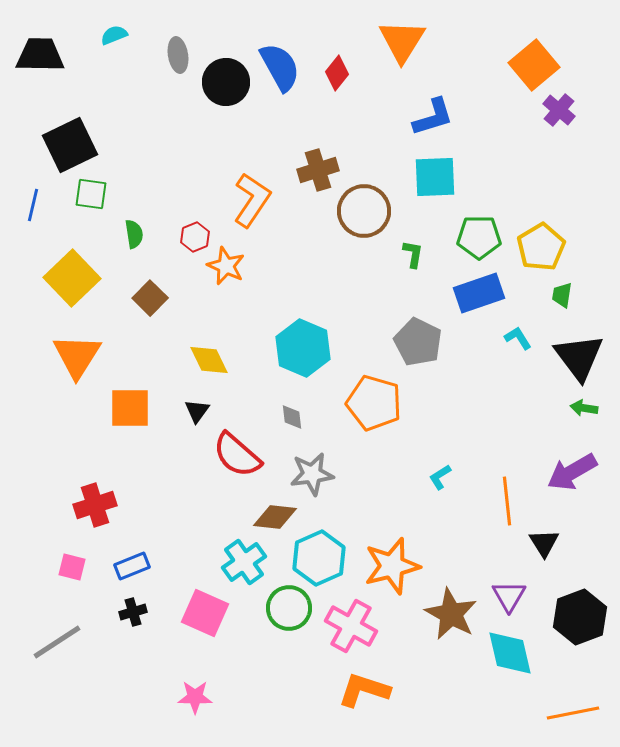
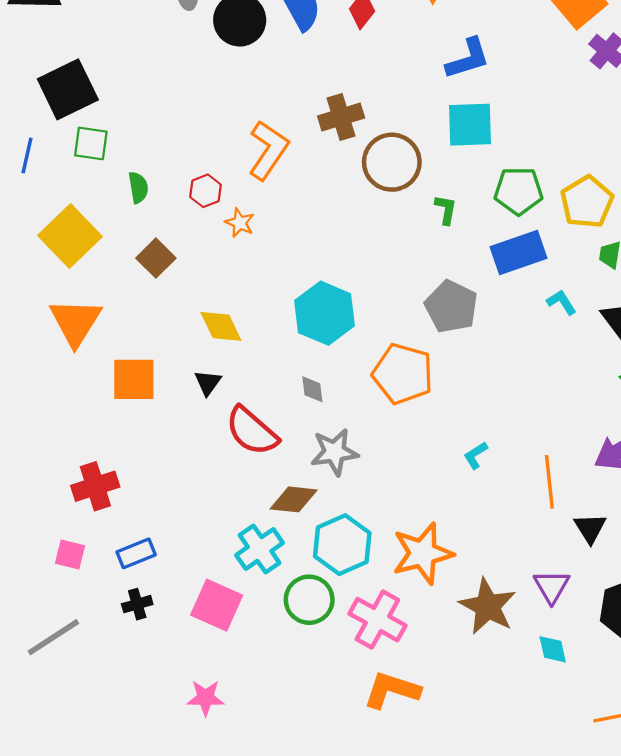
orange star: (226, 266) -> (240, 223), size x0.7
cyan diamond: (510, 653) -> (553, 649), size x0.6

